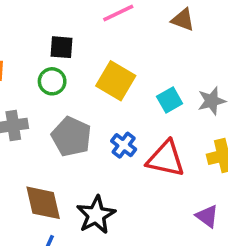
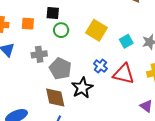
black square: (61, 47) -> (53, 13), moved
gray pentagon: (71, 137) -> (60, 69), moved
black star: (96, 215) -> (82, 88), moved

